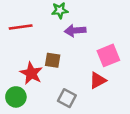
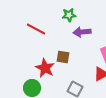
red line: (21, 27) -> (36, 29), turned 36

